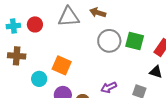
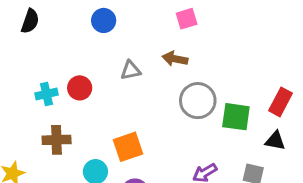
gray triangle: (69, 17) -> (131, 70), size x0.6
green square: (135, 41) -> (236, 117), moved
orange square: (62, 65) -> (128, 147), turned -36

